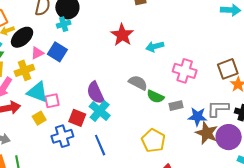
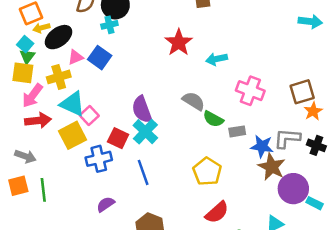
pink square: (52, 101) -> (89, 115), turned -35
yellow square: (39, 118) -> (72, 135), size x1.6
purple circle: (229, 137) -> (293, 189), moved

